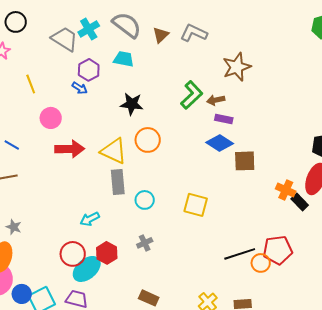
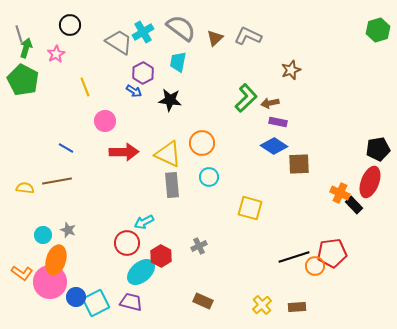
cyan trapezoid: (124, 59) -> (178, 62), turned -90
brown star: (237, 67) -> (291, 70), size x0.7
black star: (132, 104) -> (170, 100), moved
cyan circle: (145, 200) -> (209, 177), moved
red circle: (73, 254) -> (127, 243), moved

